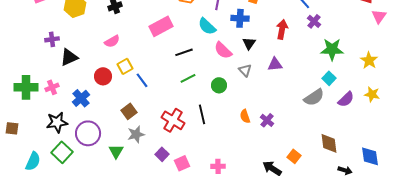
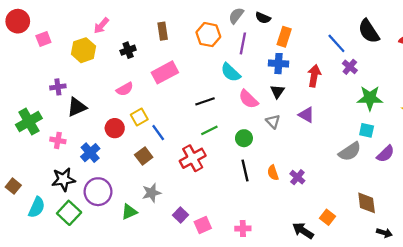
blue cross: (240, 18) -> (278, 64), moved
pink rectangle: (161, 26) -> (165, 72), moved
purple triangle: (275, 64) -> (306, 115), turned 35
cyan square: (329, 78) -> (367, 130), turned -32
green cross: (26, 87) -> (29, 121), moved, turned -30
pink cross: (52, 87) -> (58, 140), turned 32
brown square: (129, 111) -> (144, 156), moved
black line: (202, 114) -> (245, 170), moved
red cross: (173, 120) -> (193, 158), moved, turned 30
brown square: (12, 128) -> (13, 186), turned 32
green triangle: (116, 151) -> (129, 212), turned 35
cyan semicircle: (33, 161) -> (37, 207), moved

